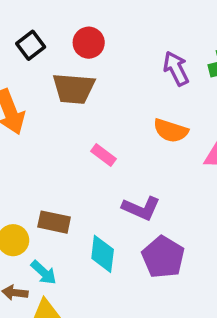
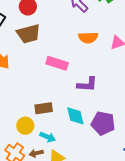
pink rectangle: (103, 155) -> (57, 63), size x1.5
purple pentagon: (163, 257) -> (103, 123), moved

